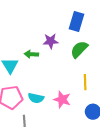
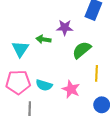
green semicircle: (79, 49) -> (82, 50), moved

